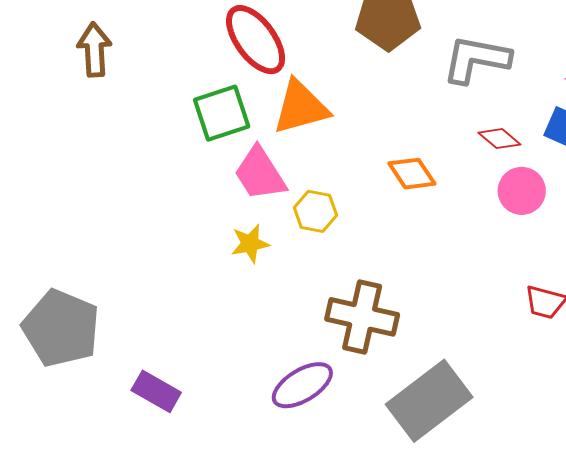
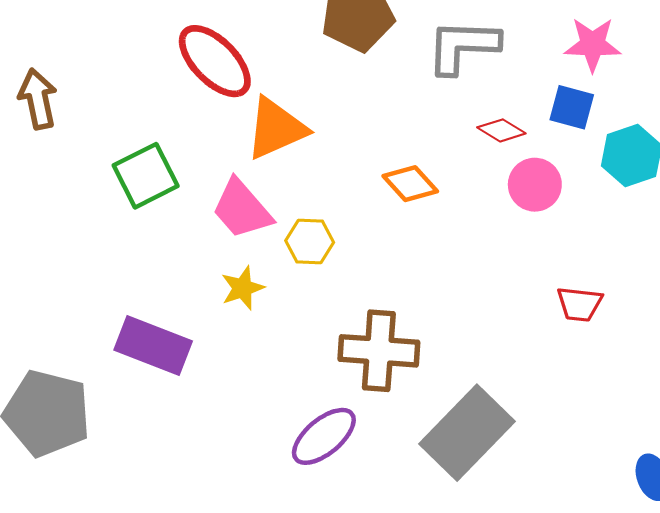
green square: (222, 113) -> (146, 176), moved
purple rectangle: (156, 391) -> (153, 346), moved, size x1.4

